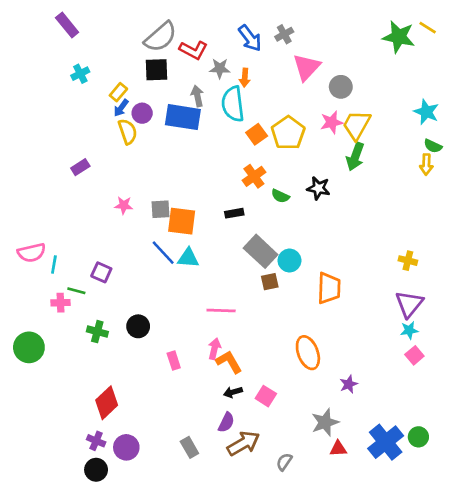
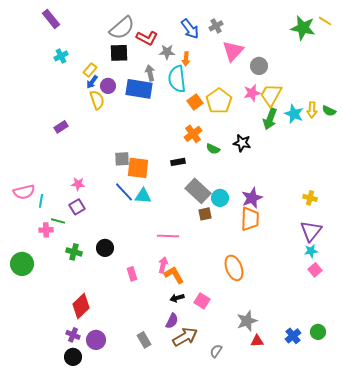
cyan star: (426, 112) -> (294, 114), moved
yellow arrow: (426, 164) -> (312, 110), moved
pink star: (124, 205) -> (78, 184), moved
purple square: (101, 272) -> (77, 207), turned 35
purple star: (349, 384) -> (252, 198), moved, size x1.5
blue cross: (386, 442) -> (293, 336), size x0.6

